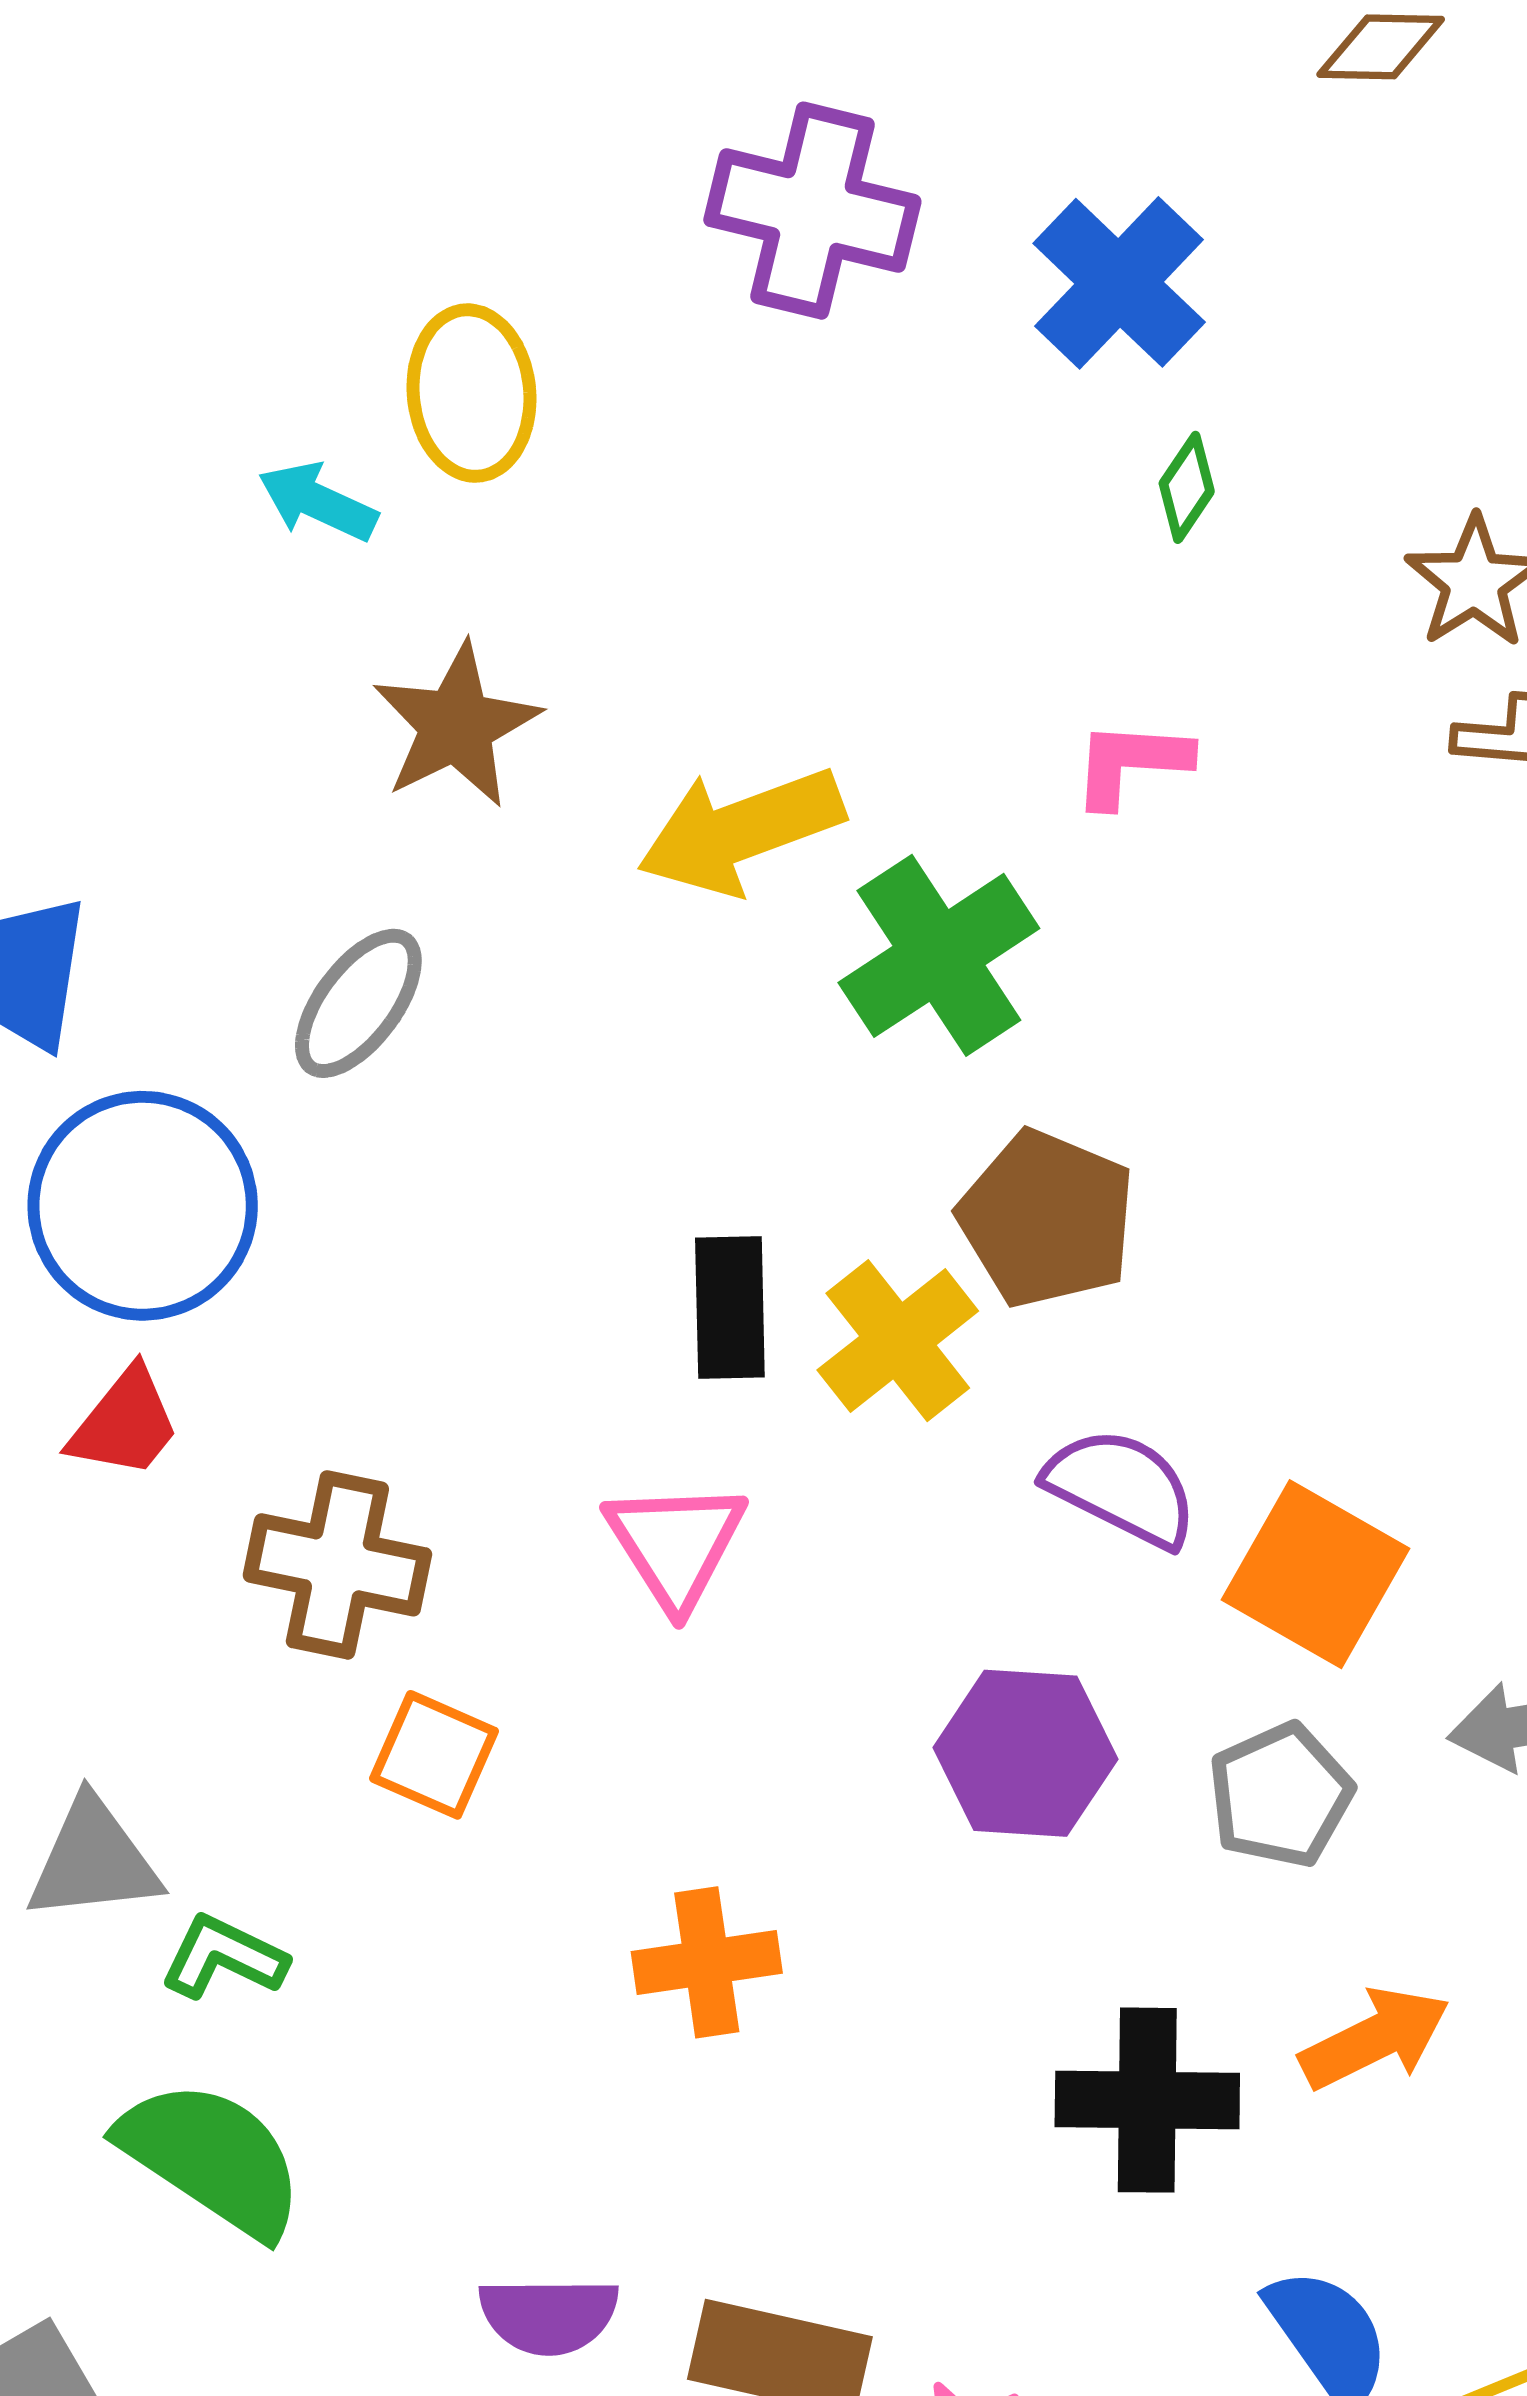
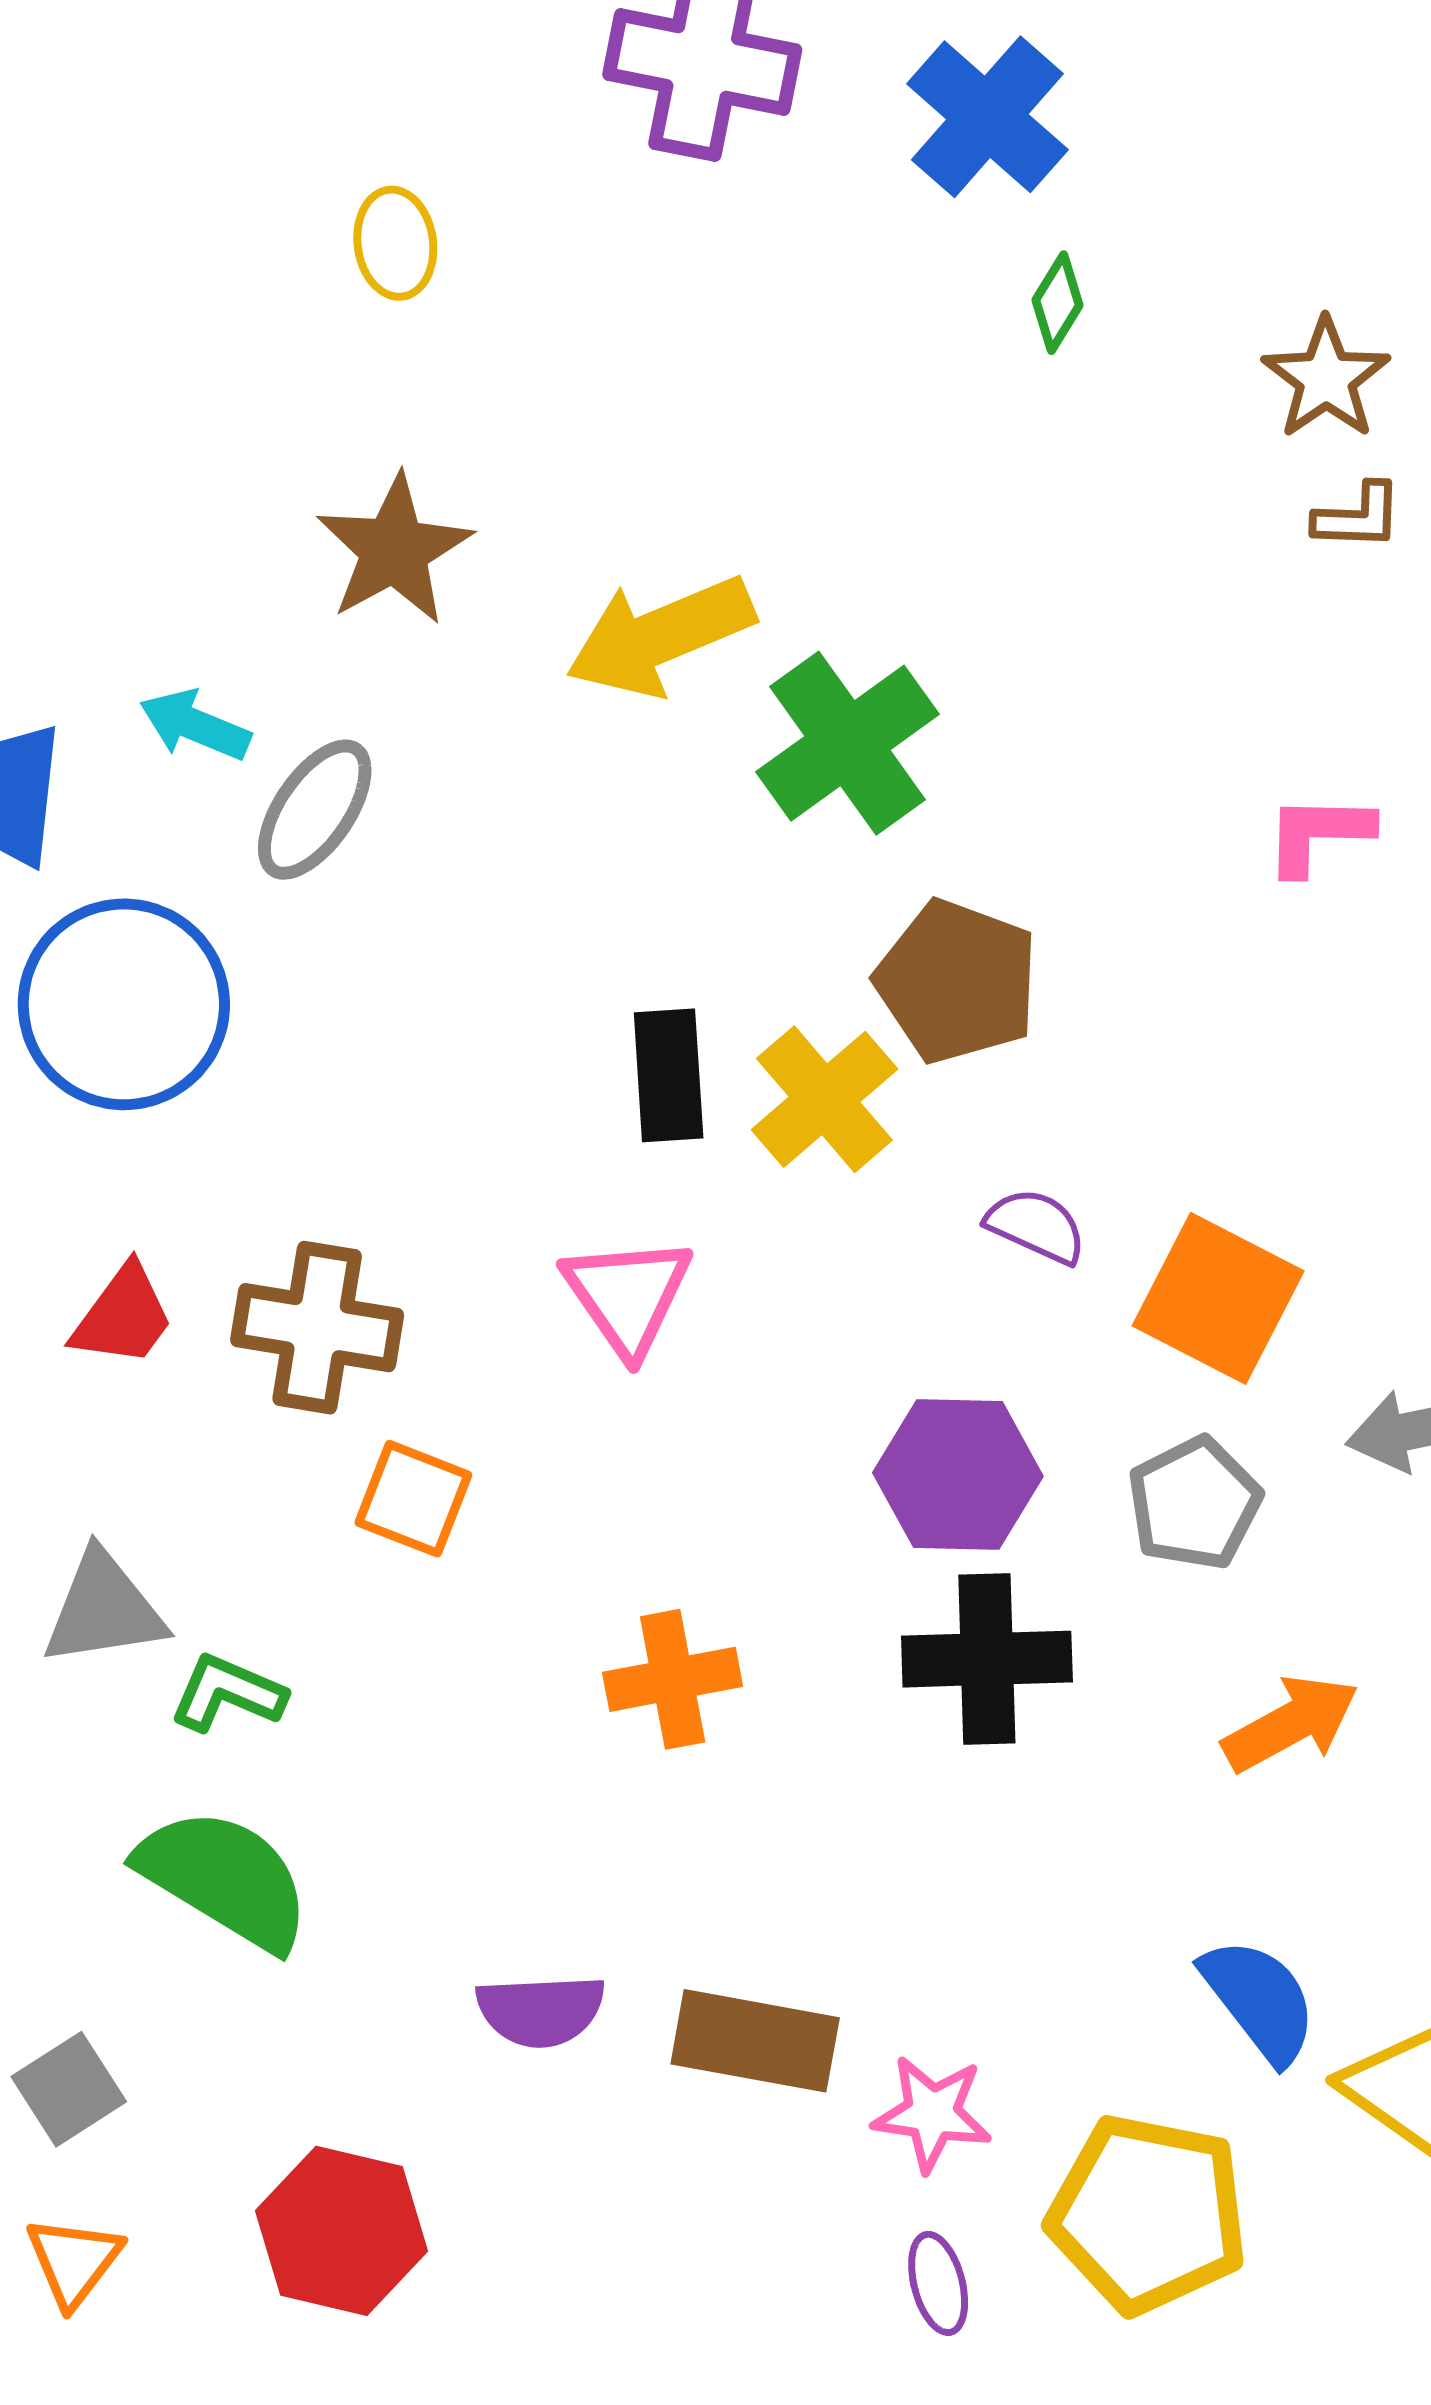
yellow ellipse: (471, 393) -> (395, 243), size x0.7
cyan arrow: (318, 502) -> (195, 725), moved
pink L-shape: (1131, 763) -> (1318, 834), moved
red trapezoid: (125, 1423) -> (123, 1316), moved
purple semicircle: (1121, 1487) -> (1036, 1226), size x0.7
black cross: (1147, 2100) -> (987, 1659), moved

